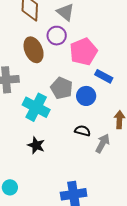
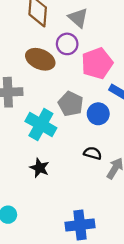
brown ellipse: (34, 50) -> (40, 59), turned -45

